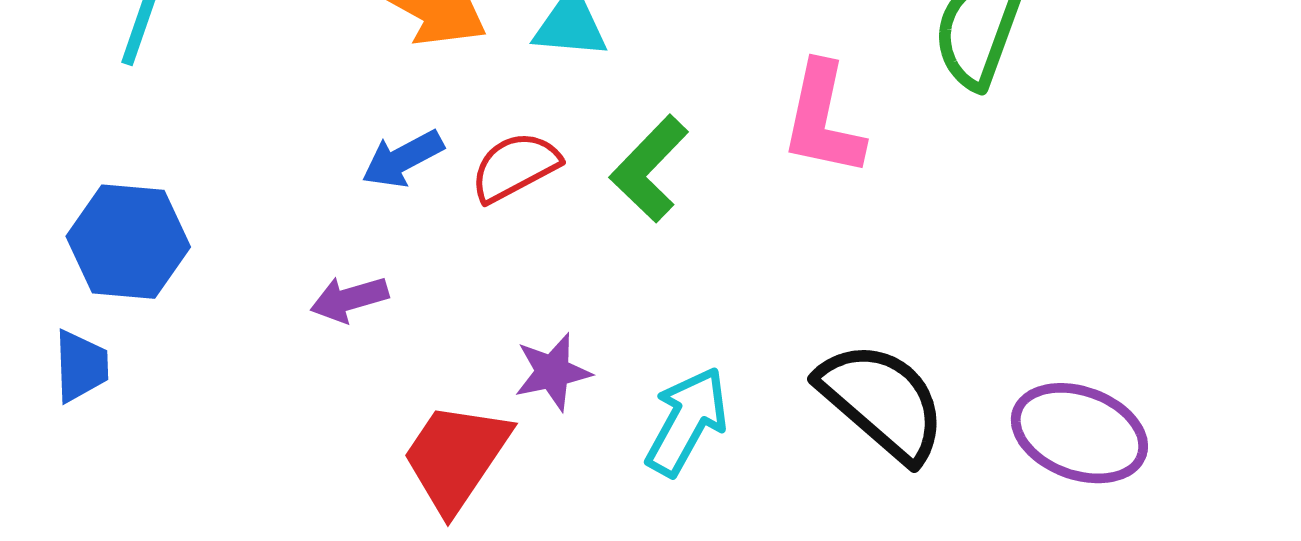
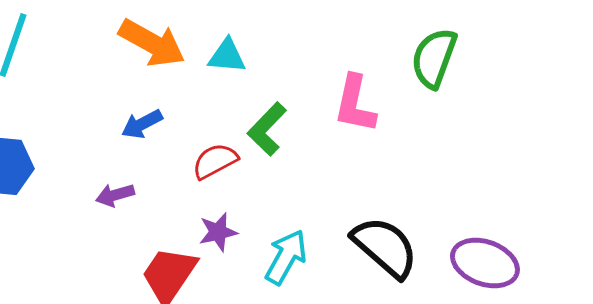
red semicircle: (515, 167) -> (215, 161), moved

